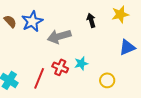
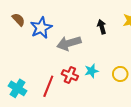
brown semicircle: (10, 21) -> (18, 20), moved
yellow circle: (107, 80) -> (120, 74), moved

